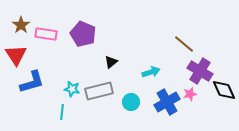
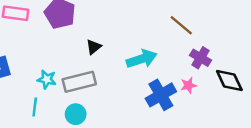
purple cross: (200, 71) -> (200, 58), size x0.7
cyan arrow: (151, 72) -> (142, 59), size x1.4
cyan circle: (131, 102) -> (76, 114), moved

